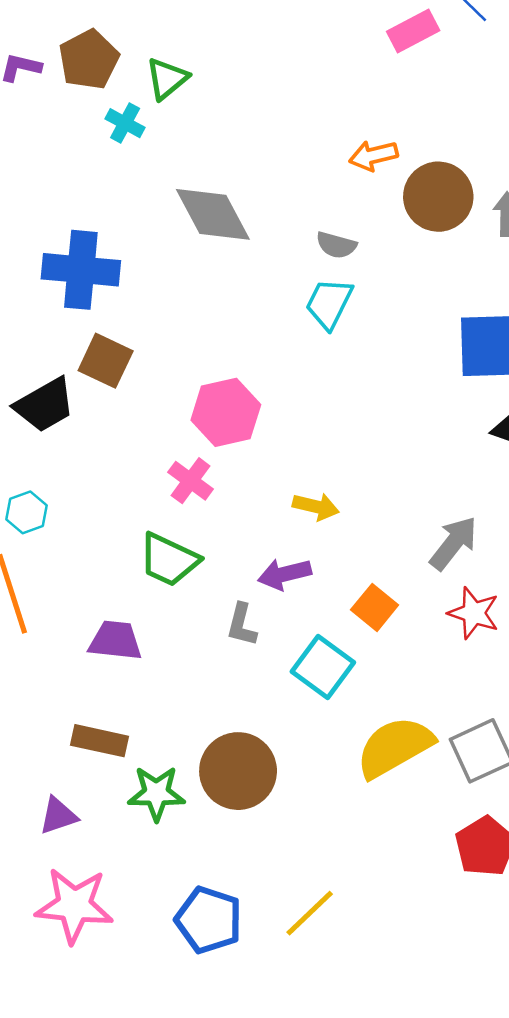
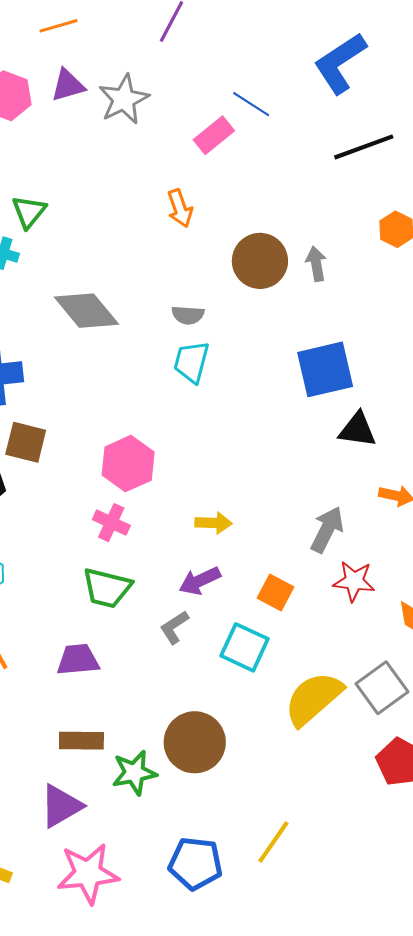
orange arrow: (373, 156) -> (180, 208), moved, turned -84
gray L-shape: (242, 625) -> (174, 627), turned 54
purple triangle: (58, 816) -> (61, 806), size x1.4

